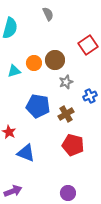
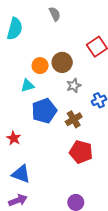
cyan triangle: (14, 71) -> (27, 86), moved
blue pentagon: (38, 106) -> (44, 111), turned -30
blue triangle: (26, 153) -> (21, 174), moved

